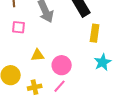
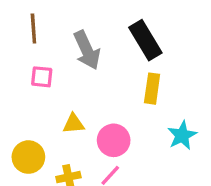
yellow rectangle: (95, 33) -> (152, 89), moved

